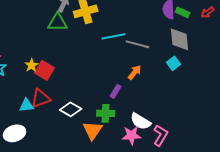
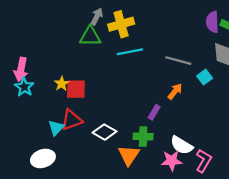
cyan line: (114, 36) -> (130, 52), moved
cyan square: (174, 63) -> (205, 77), moved
red square: (45, 70) -> (76, 89), turned -30
cyan triangle: (27, 105) -> (56, 128), turned -42

